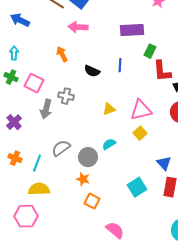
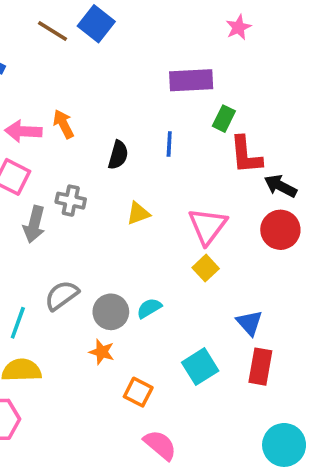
pink arrow: (78, 27) -> (23, 131), moved
black semicircle: (92, 71) -> (118, 155), turned -98
yellow triangle: (109, 109) -> (138, 213), moved
pink triangle: (141, 110) -> (207, 226), turned -40
cyan semicircle: (109, 144) -> (149, 308), moved
orange square: (92, 201) -> (138, 392), moved

